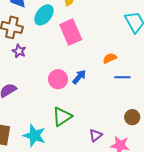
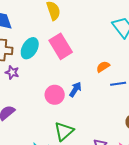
cyan ellipse: (44, 15) -> (30, 48), moved

